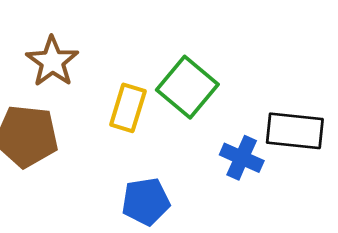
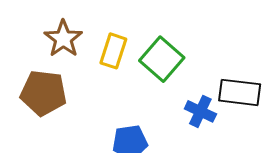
yellow rectangle: (128, 108) -> (113, 51), moved

